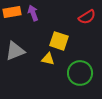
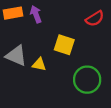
gray triangle: (15, 51) -> (16, 56), turned 45
yellow triangle: (48, 59) -> (39, 64), moved

